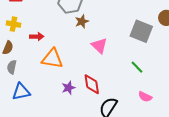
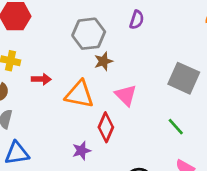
orange triangle: (52, 59) -> (79, 94), moved
red diamond: (92, 84) -> (106, 127), moved, turned 30

